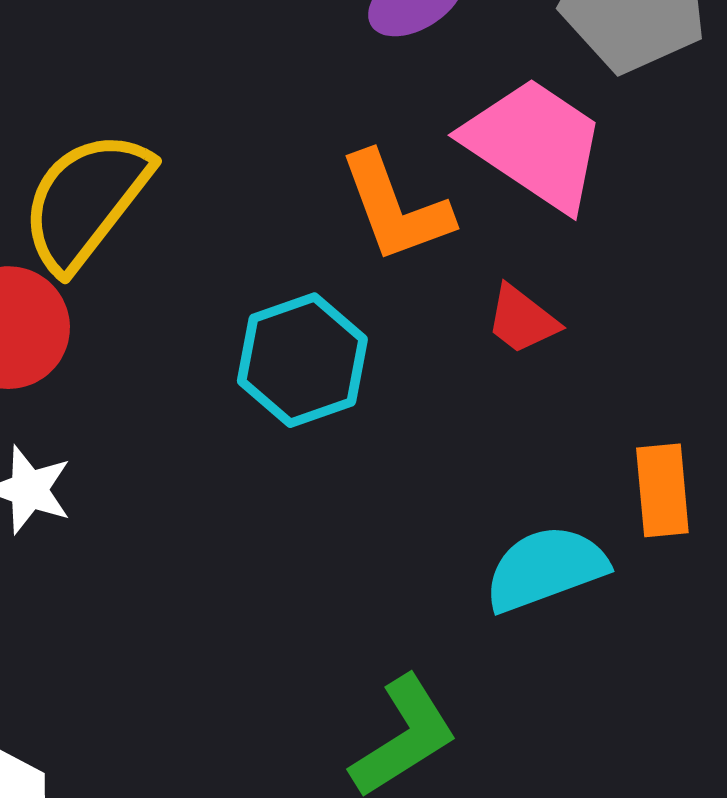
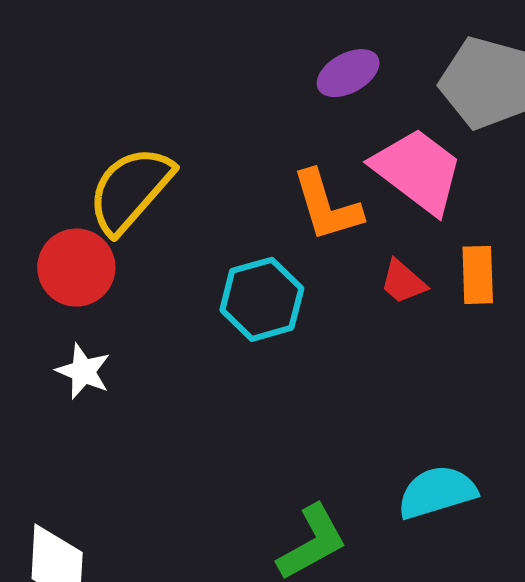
orange rectangle: (662, 490) -> (478, 275), moved
cyan semicircle: (546, 568) -> (437, 492), moved

